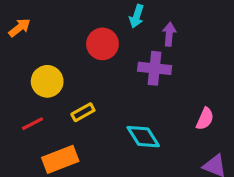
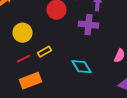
red line: (33, 124) -> (24, 59), moved

